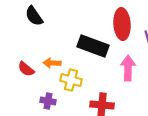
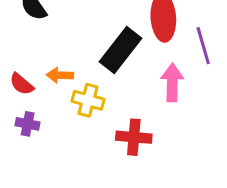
black rectangle: (93, 46) -> (121, 50), turned -72
purple cross: (48, 101) -> (28, 124), moved

